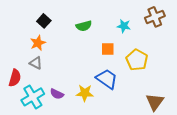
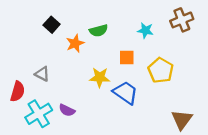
orange star: (38, 43) -> (75, 43), moved
yellow star: (85, 93) -> (100, 77), moved

